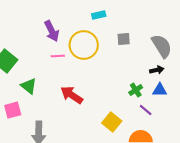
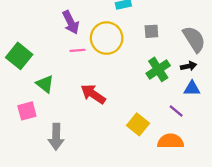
green cross: (136, 90) -> (158, 69), moved, size x1.5

